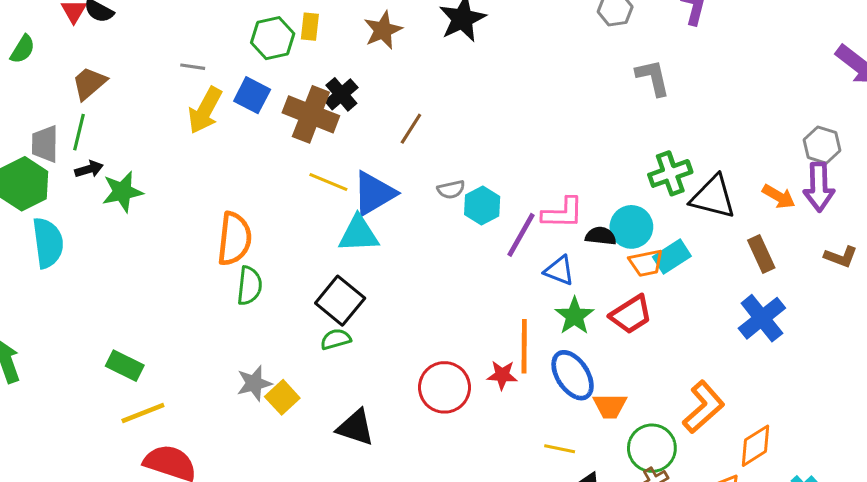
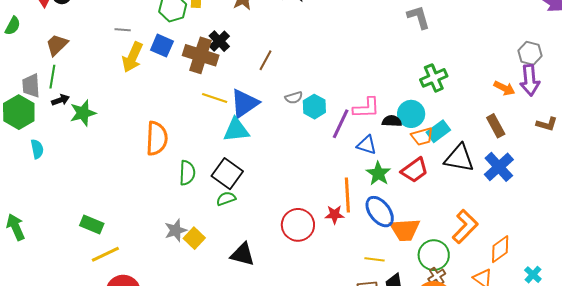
black triangle: (713, 197) -> (459, 158), moved
cyan semicircle: (48, 243) -> (37, 149), size x0.6
green semicircle: (249, 286) -> (187, 173), moved
orange trapezoid: (610, 406) -> (405, 230), size x1.4

